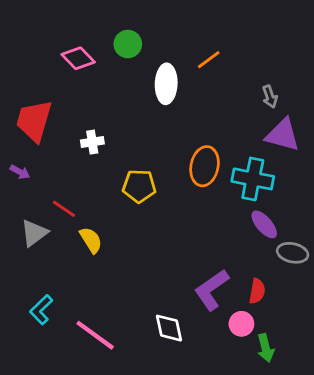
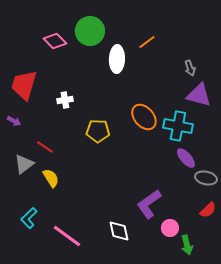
green circle: (128, 44) -> (90, 31), size x1.5
orange ellipse: (205, 166) -> (144, 117), turned -52
yellow semicircle: (91, 240) -> (51, 178), moved
red semicircle: (257, 291) -> (208, 210), moved, turned 36

